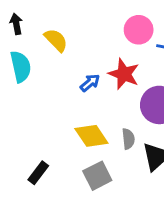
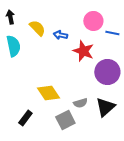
blue arrow: (90, 83) -> (60, 35), moved, turned -128
yellow diamond: (91, 136) -> (48, 93), moved
gray semicircle: (128, 139) -> (80, 103), moved, turned 80

